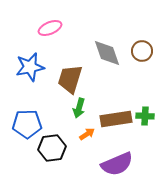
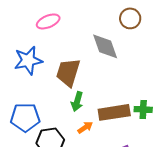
brown circle: (142, 51) -> (130, 18), moved

